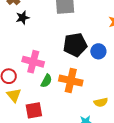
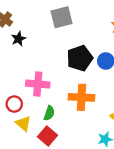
green semicircle: (46, 81) -> (49, 113), moved
red square: (34, 110) -> (47, 136), turned -30

